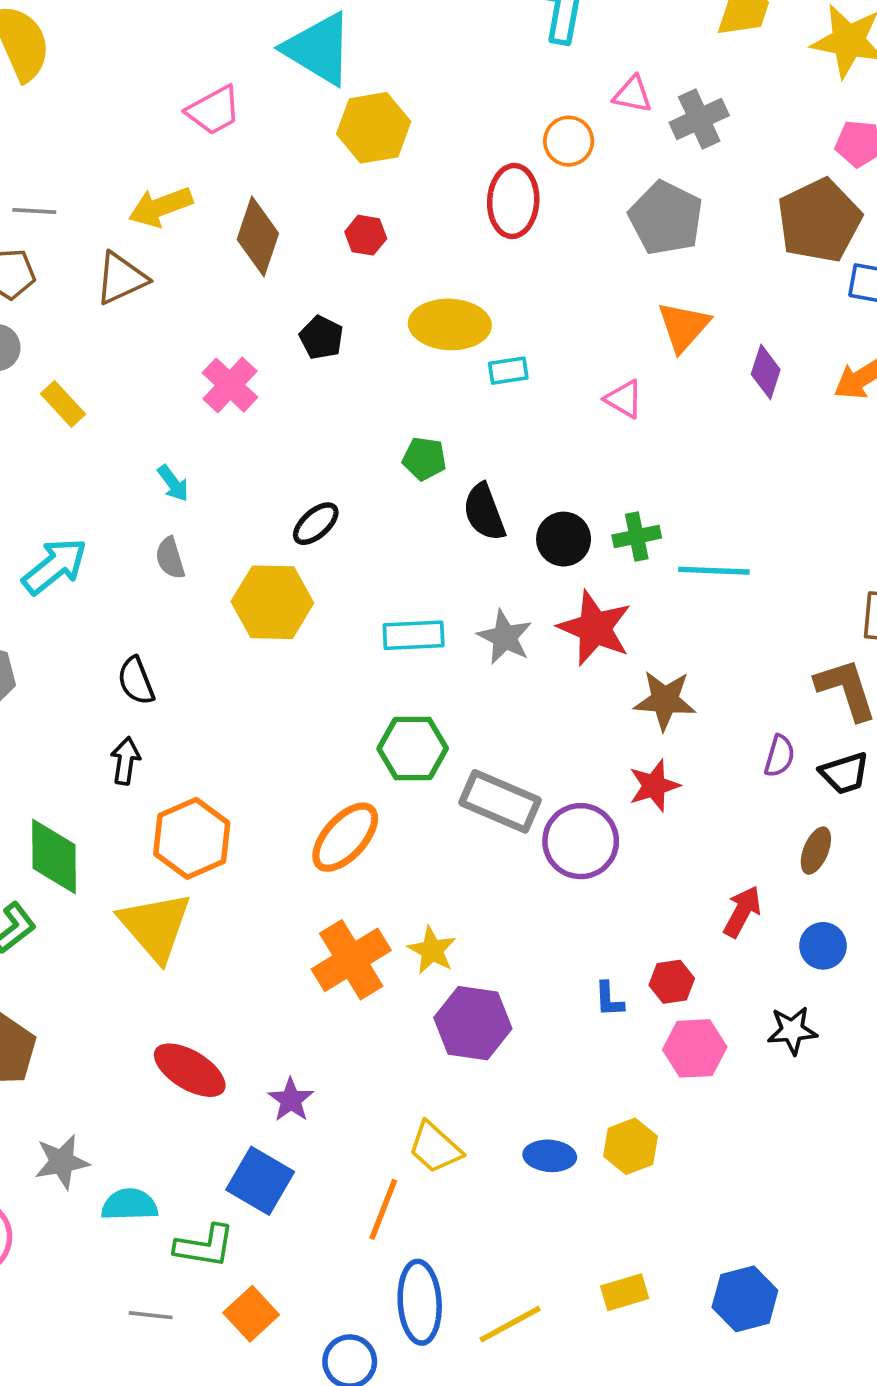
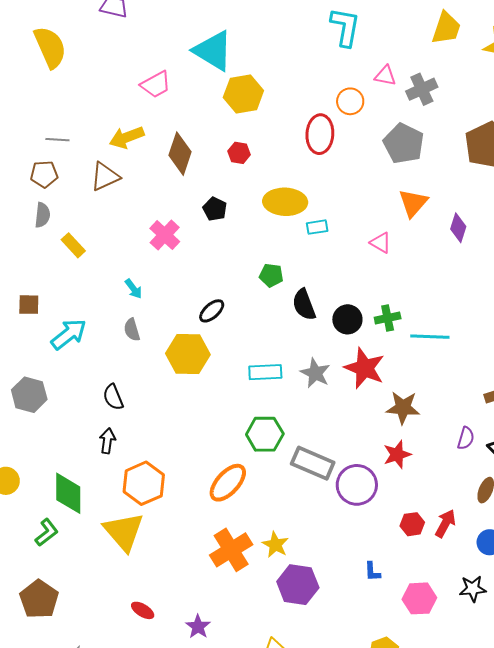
red hexagon: (672, 982) -> (412, 524), moved
red ellipse: (190, 1070) -> (143, 610), size x0.6

